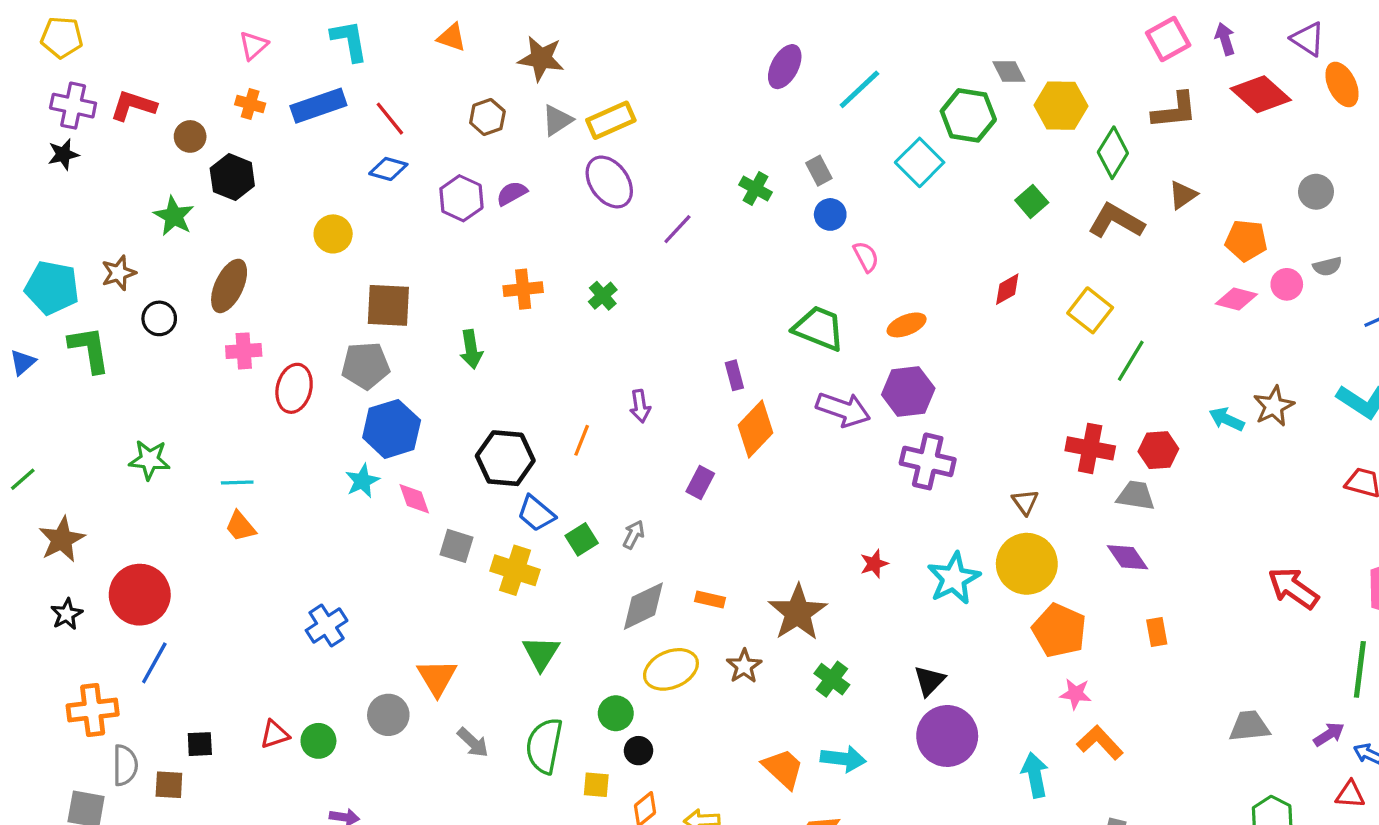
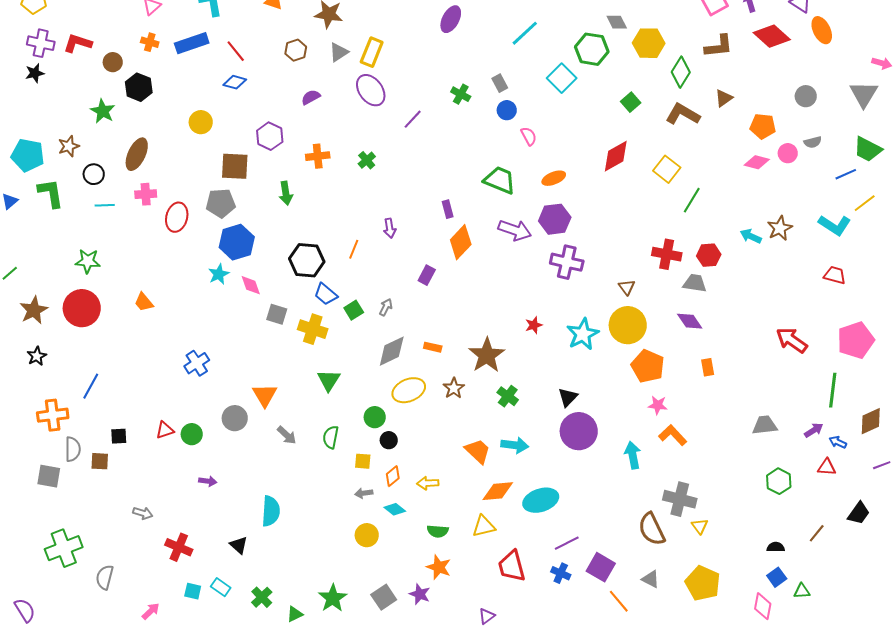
purple ellipse: (785, 67) -> (451, 19), moved
yellow rectangle: (611, 120) -> (372, 52), turned -44
purple hexagon: (461, 198) -> (270, 136), moved
red diamond: (1007, 289) -> (616, 156), size x1.6
cyan line: (237, 483) -> (105, 205), moved
red circle: (140, 595) -> (82, 308), moved
green semicircle: (544, 746) -> (331, 437), size x0.7

